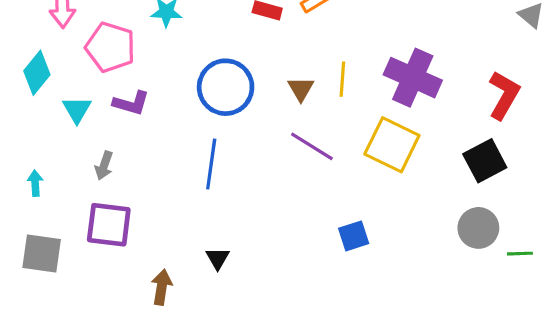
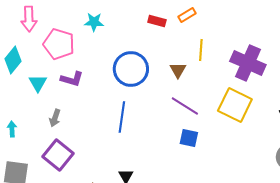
yellow line: (342, 79) -> (201, 50), moved
purple square: (109, 225) -> (58, 155), turned 32
blue square: (354, 236) -> (189, 138), moved, turned 30

